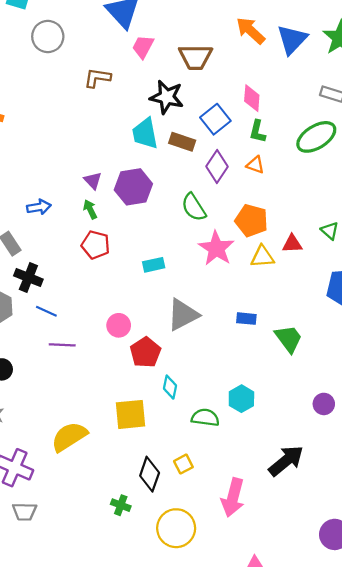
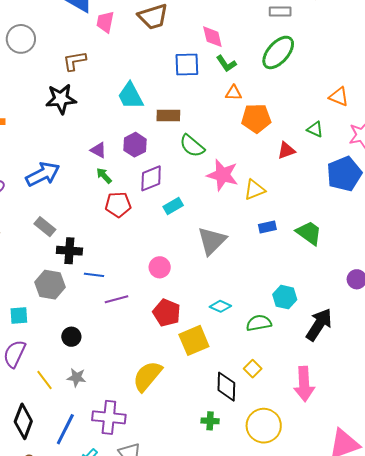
black star: (167, 97) -> (61, 99), moved
blue square: (215, 119) -> (187, 64), turned -36
green L-shape: (258, 131) -> (226, 64), turned -30
brown rectangle: (182, 142) -> (168, 115), moved
purple diamond: (217, 167) -> (151, 178), moved, turned 52
purple hexagon: (133, 187) -> (135, 145), size x0.7
blue arrow: (39, 207) -> (43, 174), moved, size x1.6
orange pentagon: (251, 220) -> (256, 118), moved
yellow triangle: (262, 257) -> (255, 190), moved
red pentagon: (145, 352) -> (167, 313), moved
cyan diamond: (170, 387) -> (220, 306), turned -60
black arrow: (286, 461) -> (319, 325), moved

